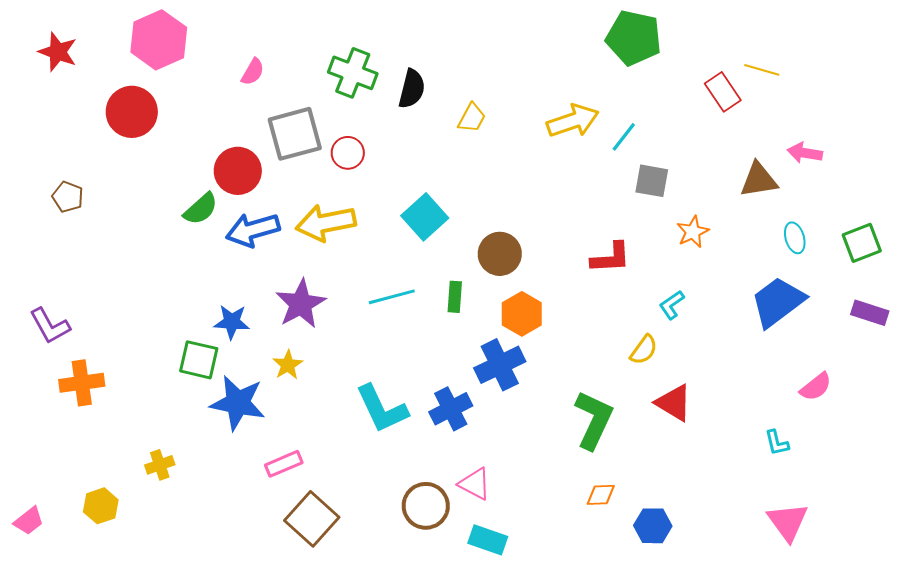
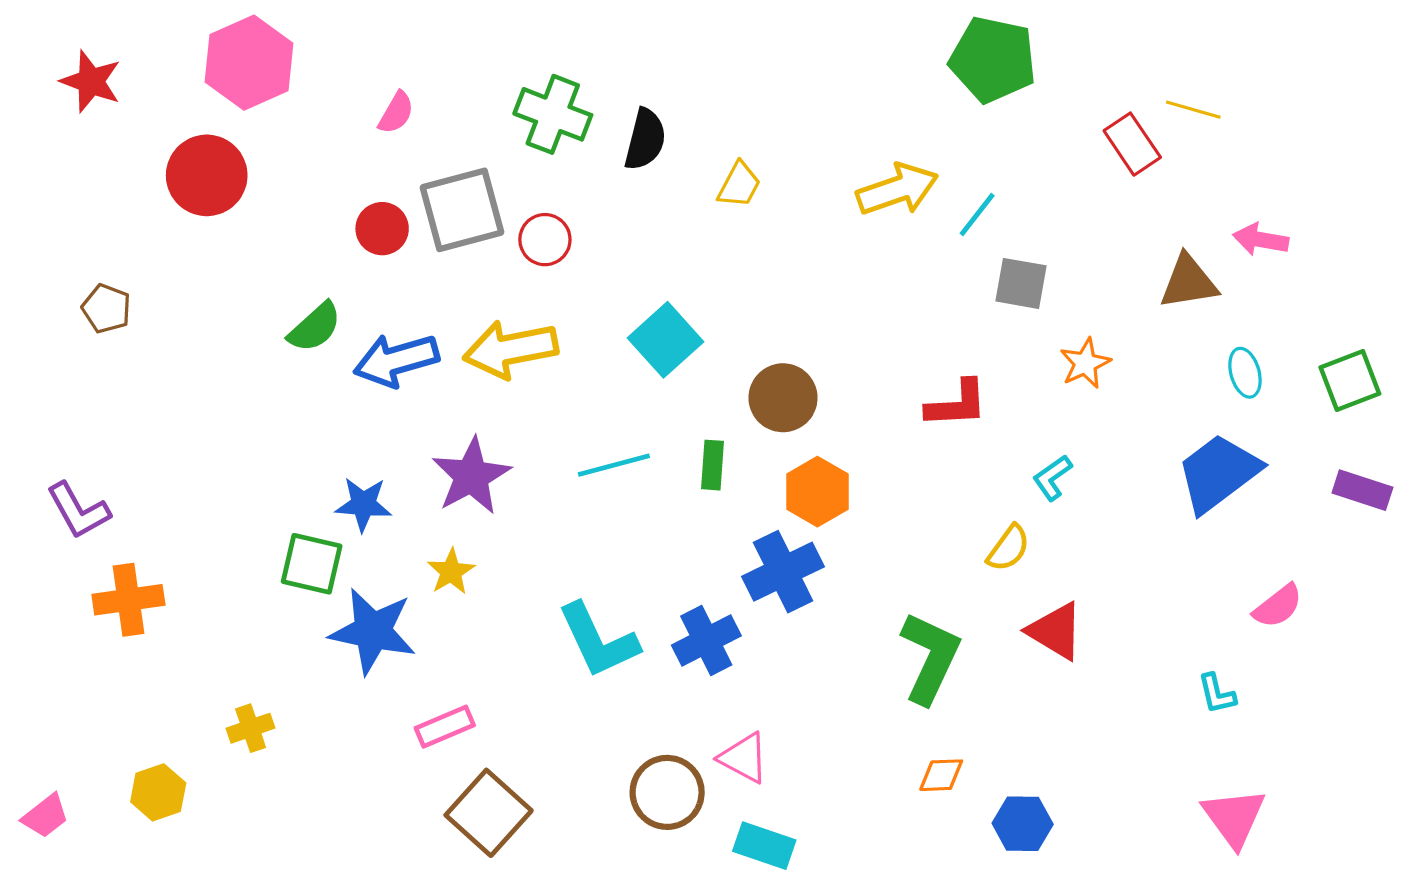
red circle: (238, 171) -> (382, 229), moved, size x0.7

